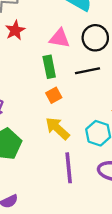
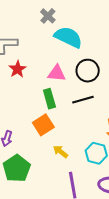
orange square: (54, 95) -> (43, 125), moved, size x1.5
yellow arrow: (57, 128) -> (61, 152), size x0.7

